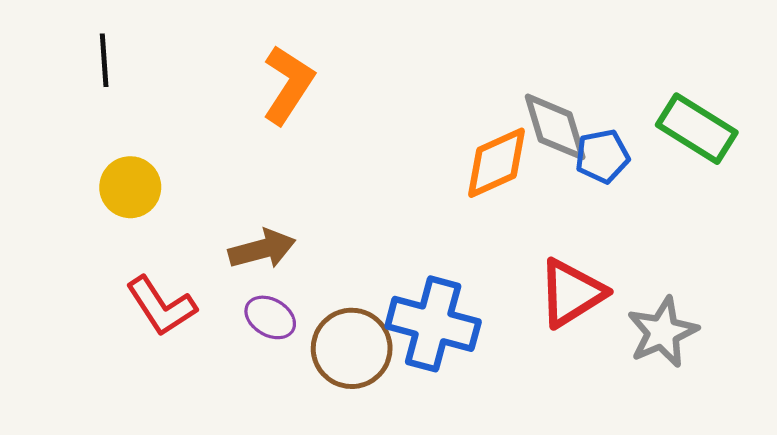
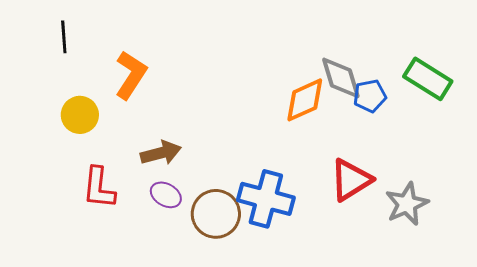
orange L-shape: (288, 85) -> (131, 75), moved
red L-shape: (161, 306) -> (99, 188), turned 39

